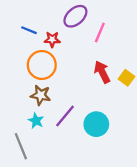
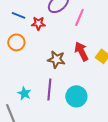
orange circle: (42, 65) -> (16, 42), moved, size x0.7
brown star: (41, 95) -> (56, 59), moved
purple line: (65, 116) -> (49, 89), turned -35

